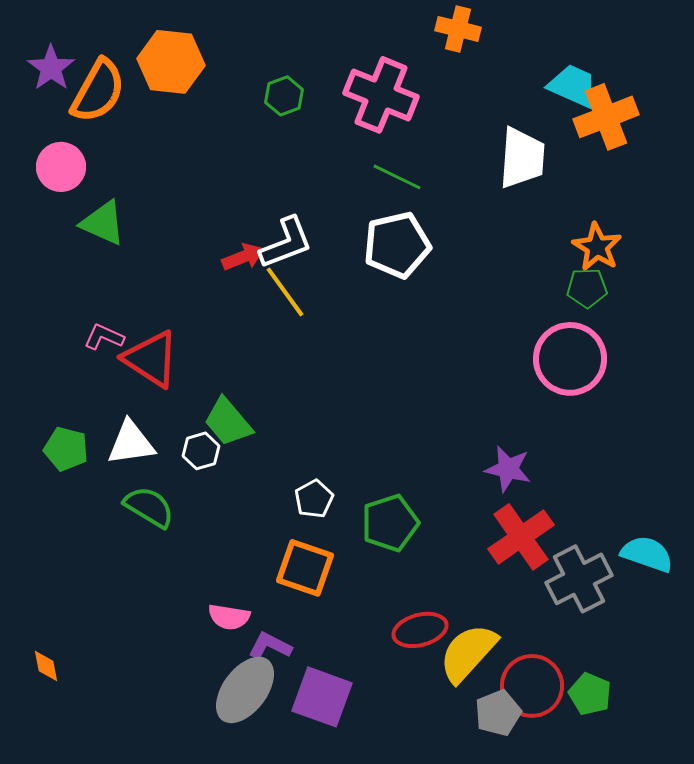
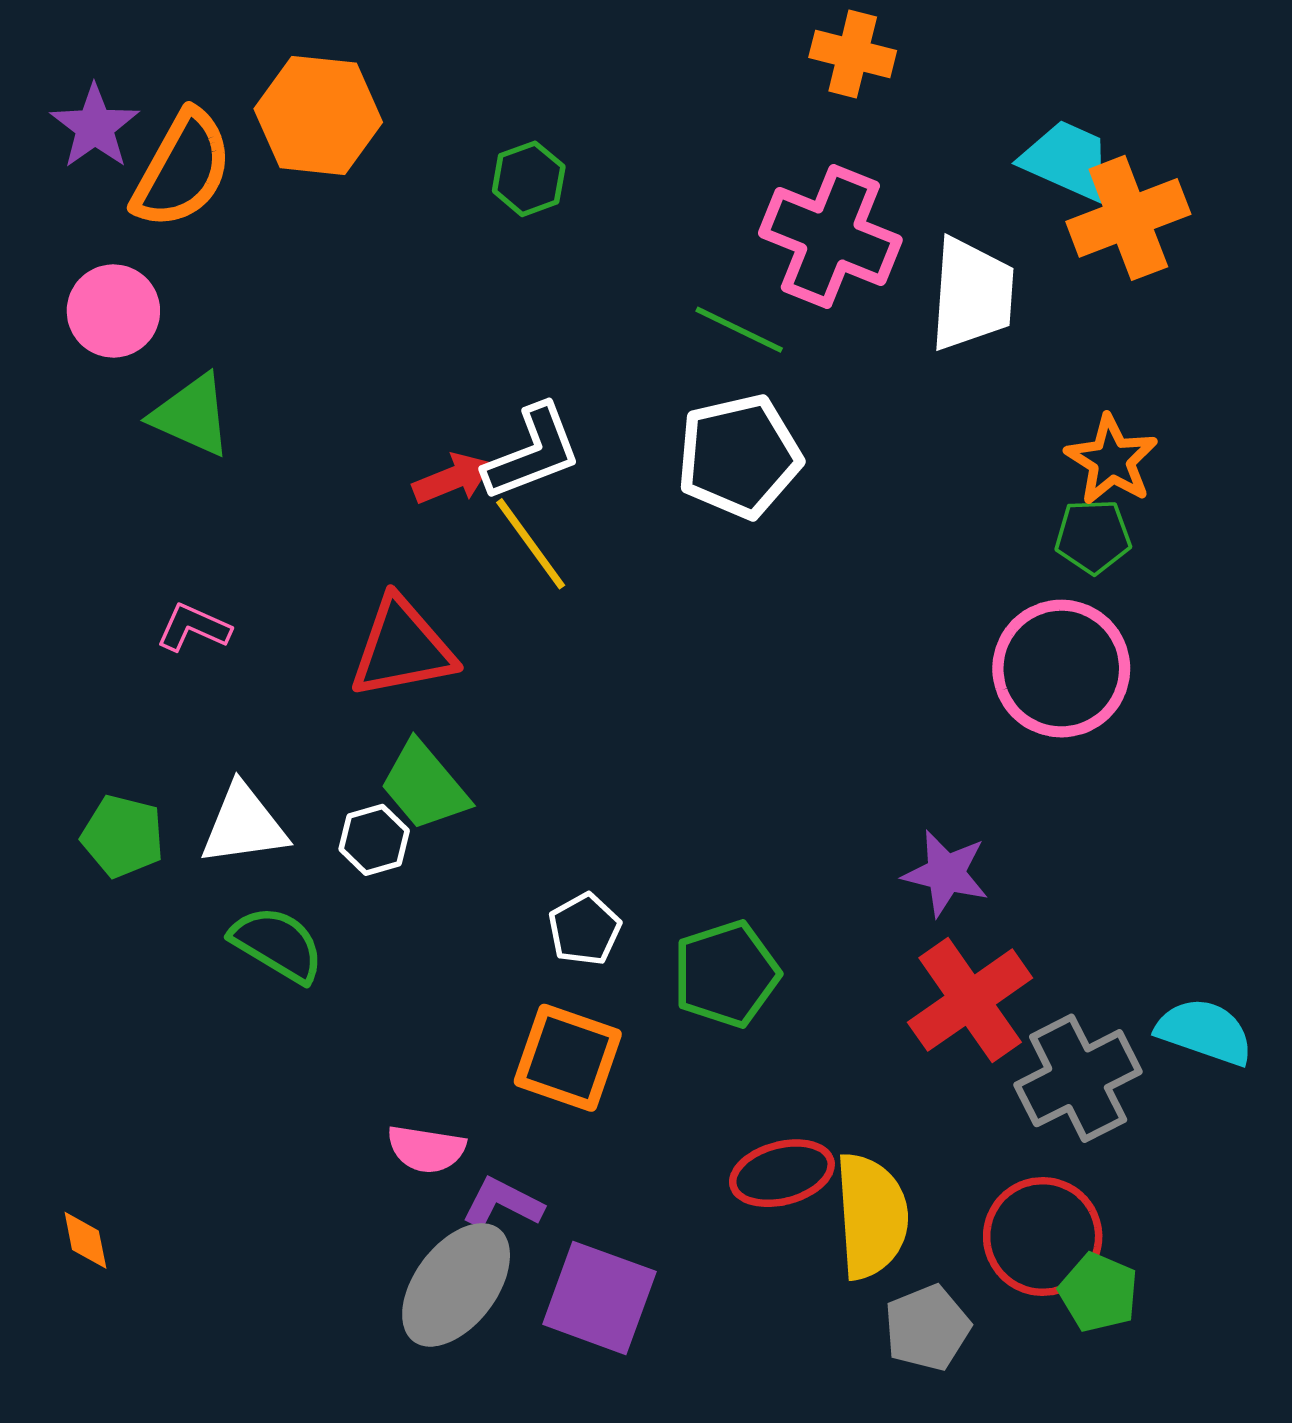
pink cross: (381, 95) -> (830, 237), moved
red triangle: (151, 359) -> (402, 648), moved, turned -44
yellow semicircle: (468, 653) -> (871, 1216), turned 134
red circle: (532, 686) -> (1043, 1237), moved

